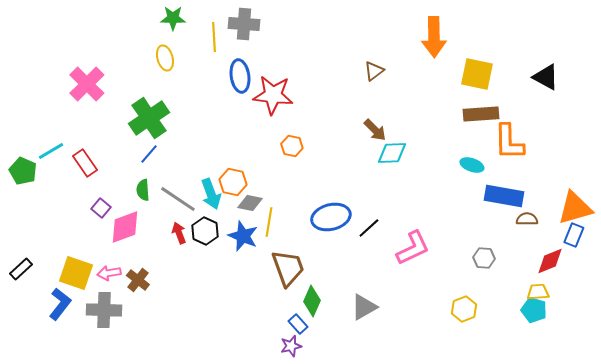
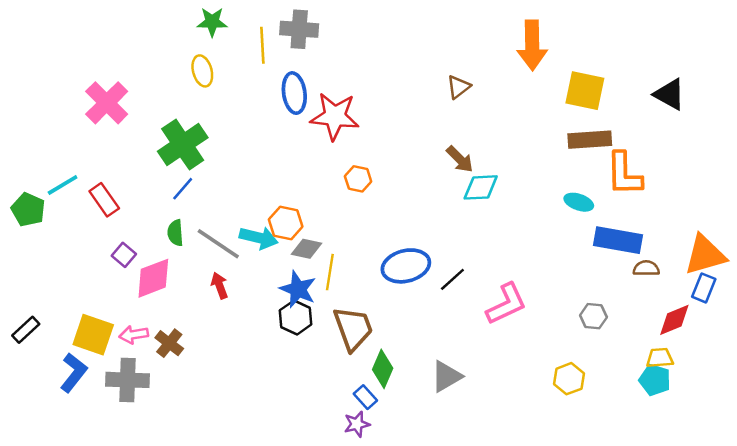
cyan arrow: (211, 194) -> (259, 238), turned -56
black hexagon: (205, 231) -> (296, 317), moved

